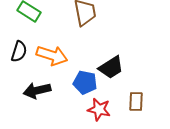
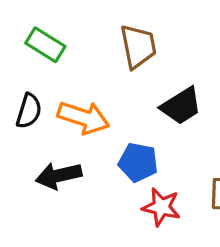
black trapezoid: (111, 67) -> (181, 106), moved

